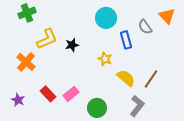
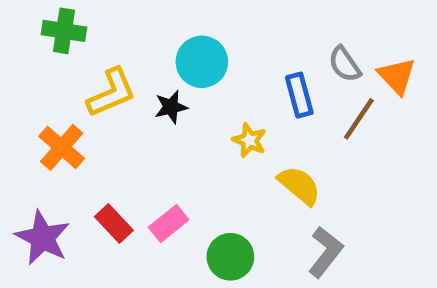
green cross: (27, 13) -> (64, 31), turned 30
orange triangle: (167, 16) -> (397, 76), moved
cyan circle: (106, 18) -> (202, 62), moved
brown line: (151, 79) -> (359, 119), moved
purple star: (18, 100) -> (43, 238), size x1.6

